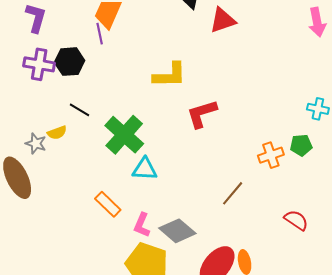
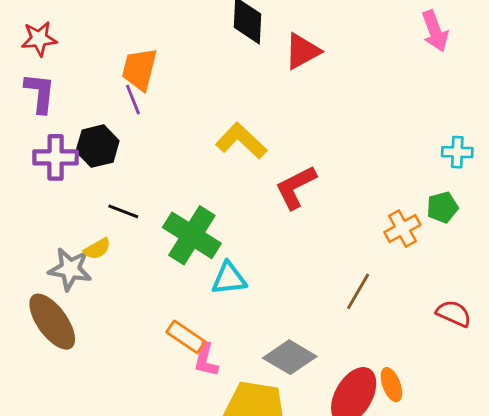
yellow L-shape: (170, 75) -> (241, 141), turned -126
gray star: (36, 143) -> (70, 269), size x1.4
pink L-shape: (142, 225) -> (206, 360), moved

